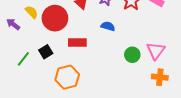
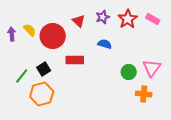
purple arrow: (13, 24) -> (12, 34), moved, turned 48
orange hexagon: (67, 77) -> (42, 94), moved
orange cross: (160, 77) -> (144, 94), moved

